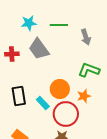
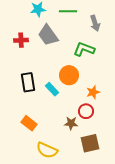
green L-shape: (89, 70) -> (84, 49), moved
orange star: (84, 96) -> (93, 92), moved
red circle: (66, 114) -> (86, 111), moved, size x0.6

